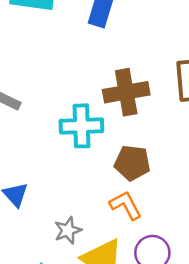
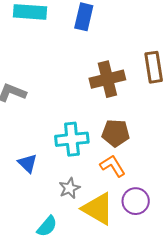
cyan cross: (81, 126) -> (72, 139), moved

